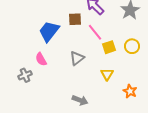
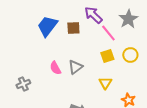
blue trapezoid: (49, 31) -> (47, 26), moved
pink line: (95, 32) -> (108, 33), moved
pink semicircle: (41, 59) -> (55, 68), moved

